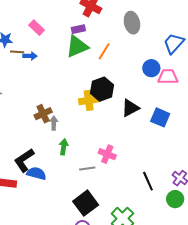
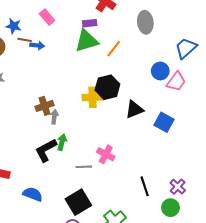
pink trapezoid: (168, 77) -> (176, 81), turned 120
black L-shape: (24, 160) -> (46, 150), moved
blue semicircle: (36, 173) -> (33, 194), moved

